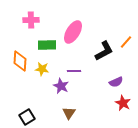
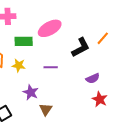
pink ellipse: (73, 32) -> (50, 28), turned 30
purple star: (61, 86) -> (31, 92), moved

